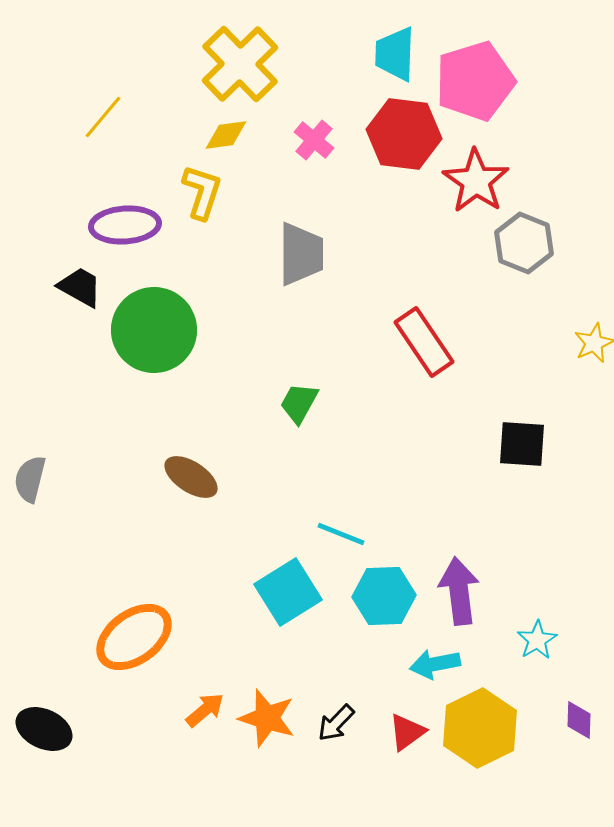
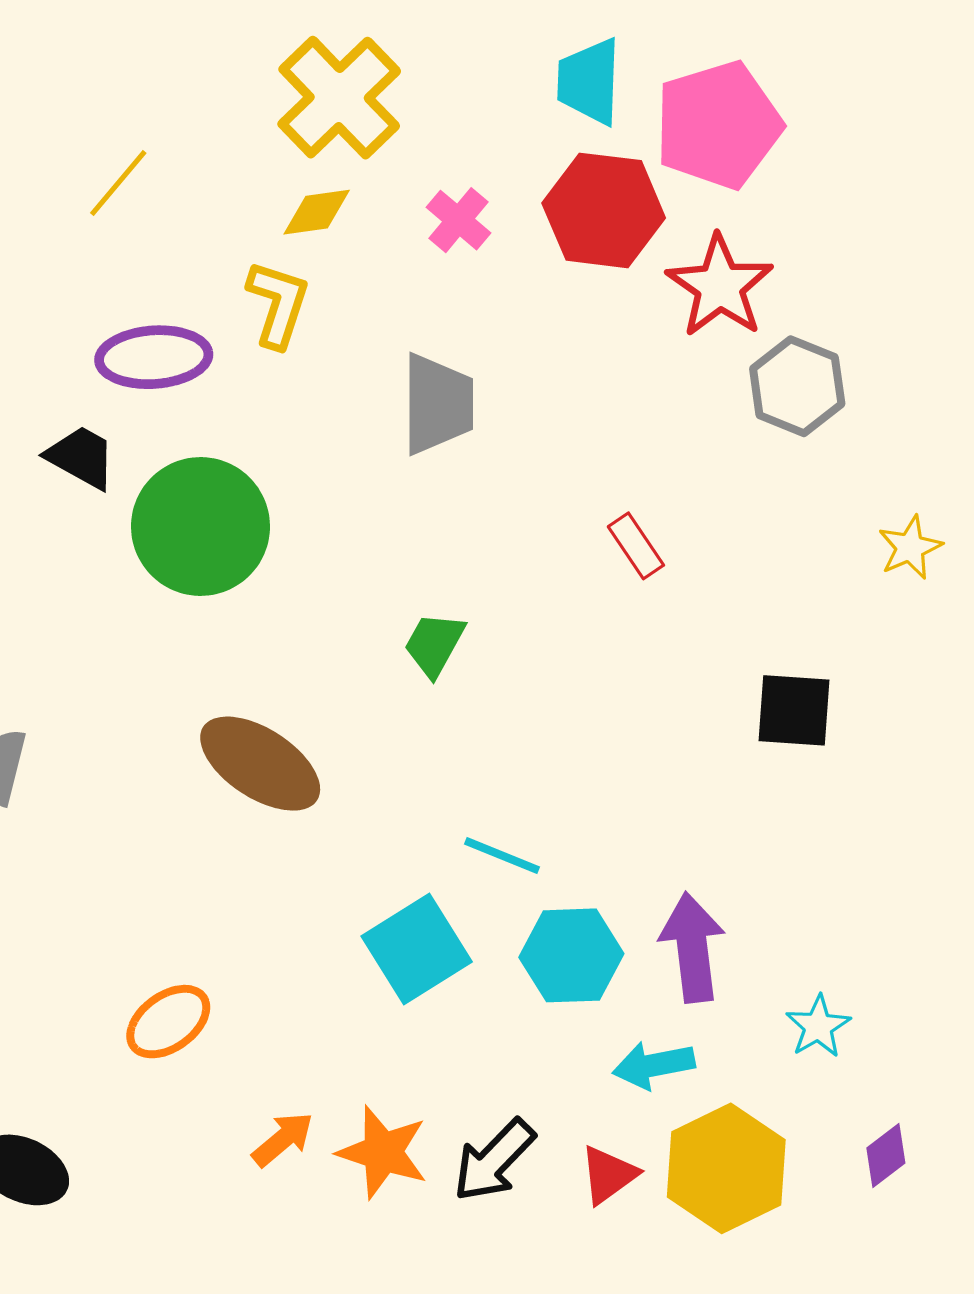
red rectangle: (424, 342) -> (636, 546), size x0.6
brown ellipse: (191, 477) -> (260, 764), size x1.4
orange ellipse: (134, 637) -> (168, 1022), size x0.7
purple diamond: (579, 720) -> (886, 1155), turned 51
black arrow: (336, 723) -> (494, 1160), size x1.4

